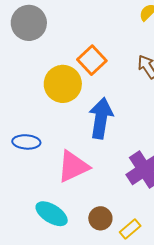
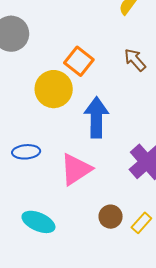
cyan ellipse: (52, 214) -> (38, 222), moved

